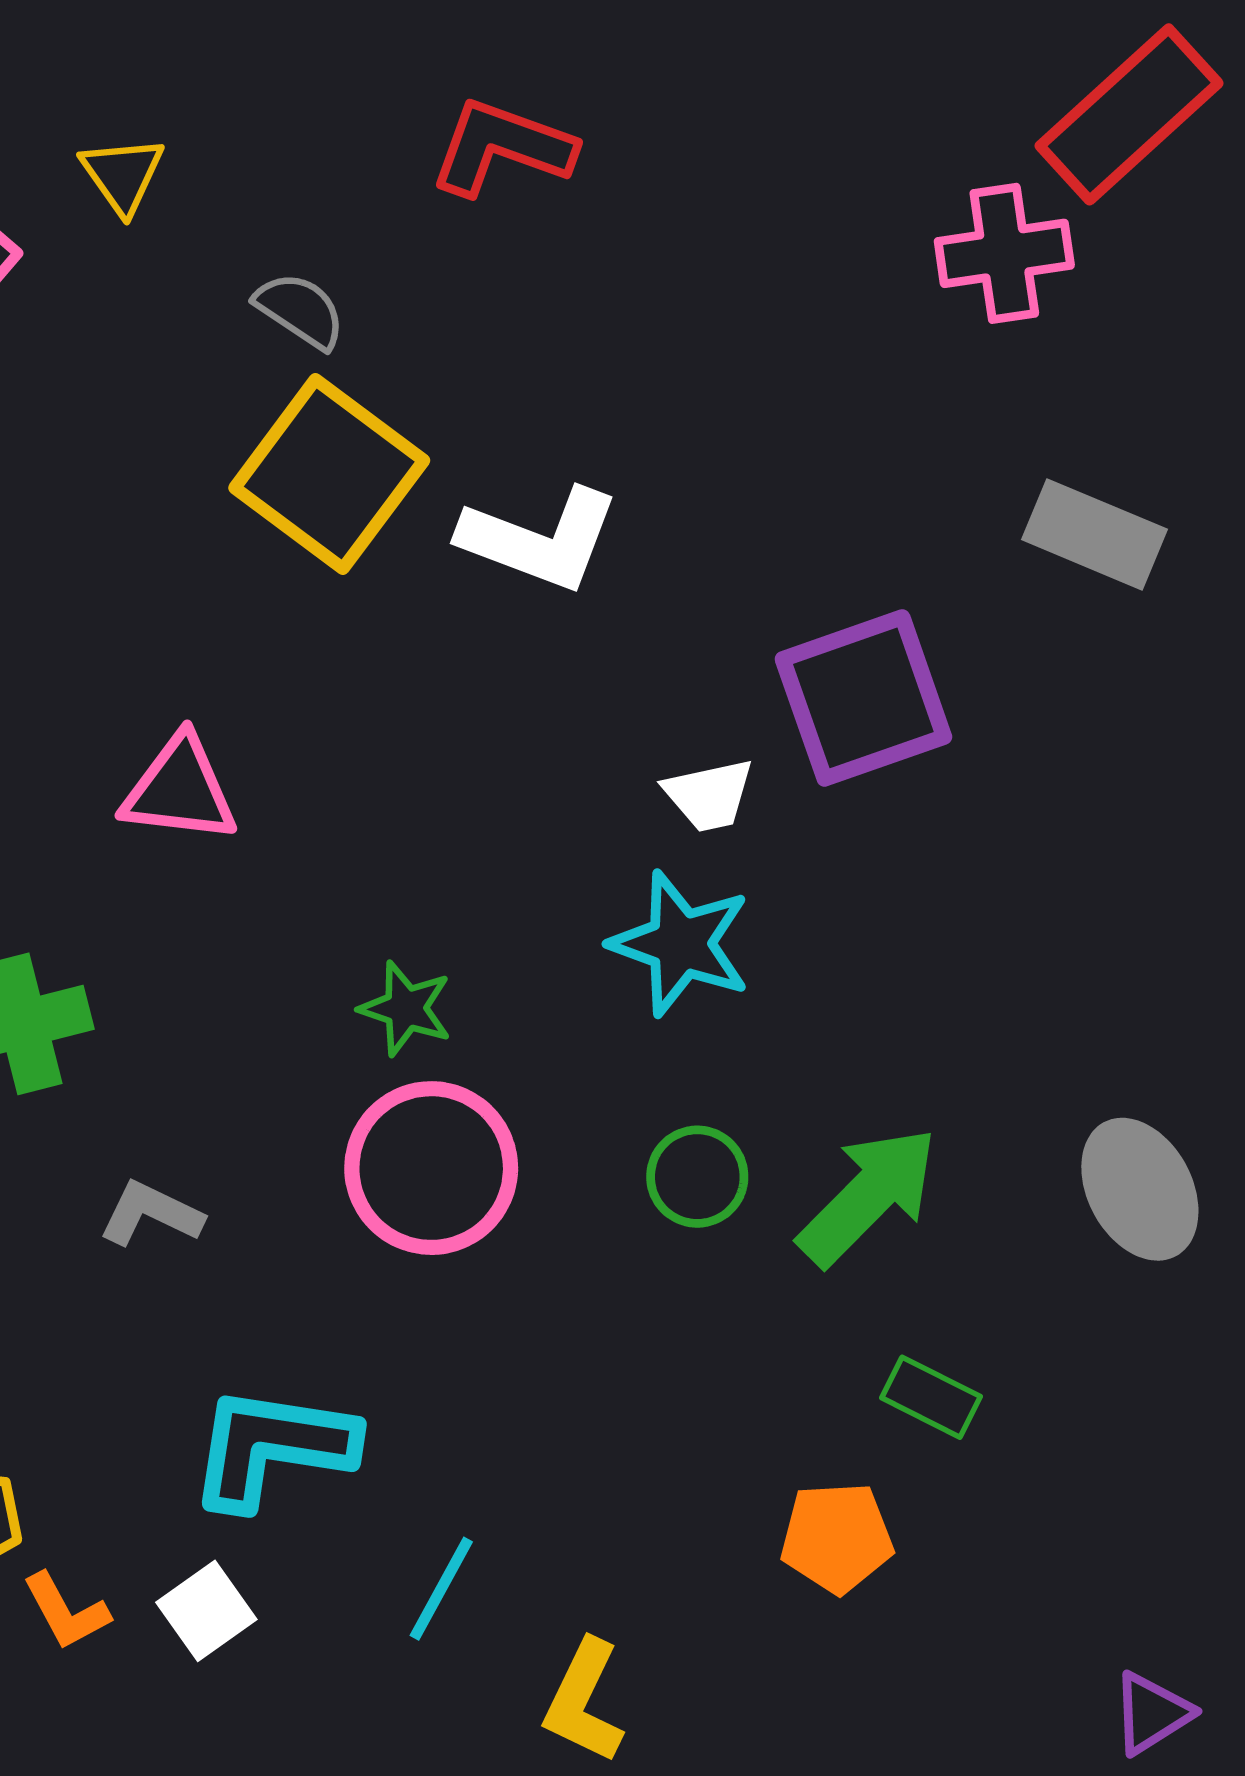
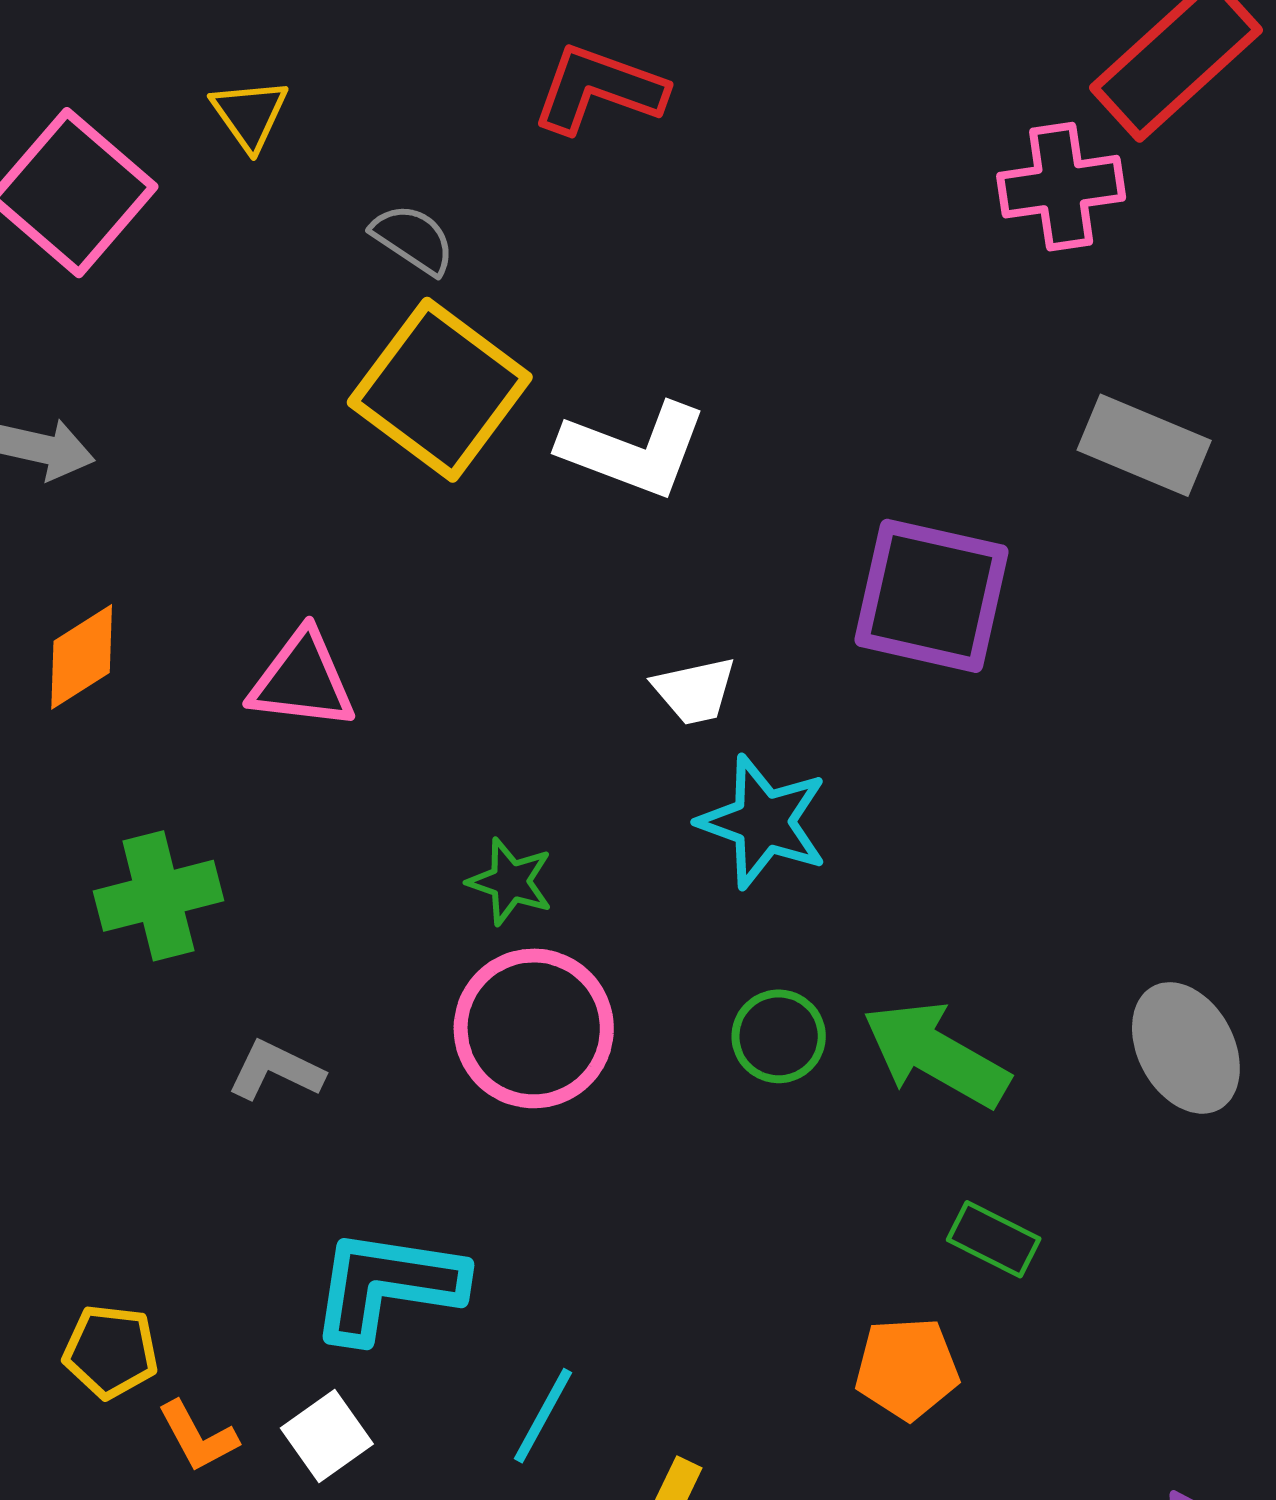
purple square: (863, 698) -> (931, 596), turned 32
white trapezoid: (709, 795) -> (695, 691), moved
green arrow: (868, 1196) -> (936, 1054), turned -105

